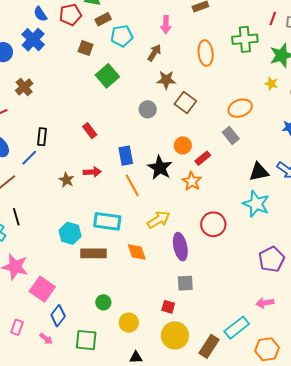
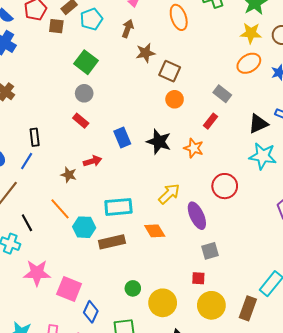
brown square: (86, 48) -> (56, 26), moved
yellow star: (271, 84) -> (251, 33), size x1.5
orange ellipse: (240, 108) -> (249, 63), moved
gray circle: (148, 109) -> (84, 93), moved
orange circle: (183, 145) -> (175, 99), moved
red rectangle: (203, 158) -> (211, 121), moved
orange line: (132, 185) -> (60, 209), moved
yellow circle: (129, 323) -> (163, 303), size x1.4

